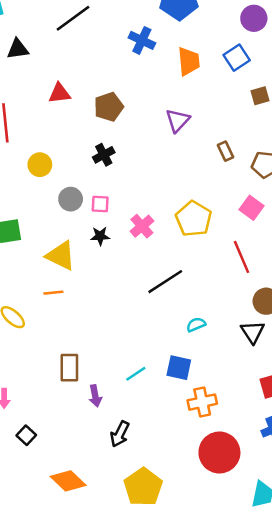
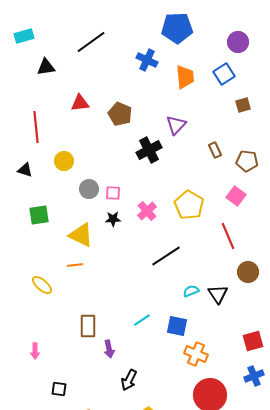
brown pentagon: (109, 107) -> (120, 114), turned -30
black cross: (104, 155) -> (149, 150), moved, size x1.4
black triangle: (253, 332) -> (218, 294), moved
cyan line: (136, 374) -> (142, 320), moved
orange cross: (202, 402) -> (196, 354), turned 35
black square: (26, 435) -> (59, 389), moved, turned -35

